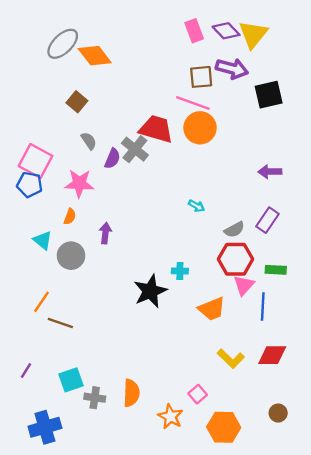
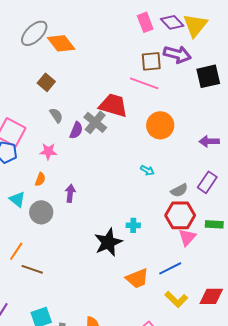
orange circle: (200, 128) -> (160, 125), moved
pink star: (79, 183) -> (48, 151), size x0.7
blue line: (263, 307) -> (170, 268), moved, turned 60
orange trapezoid: (212, 309) -> (137, 278), moved

